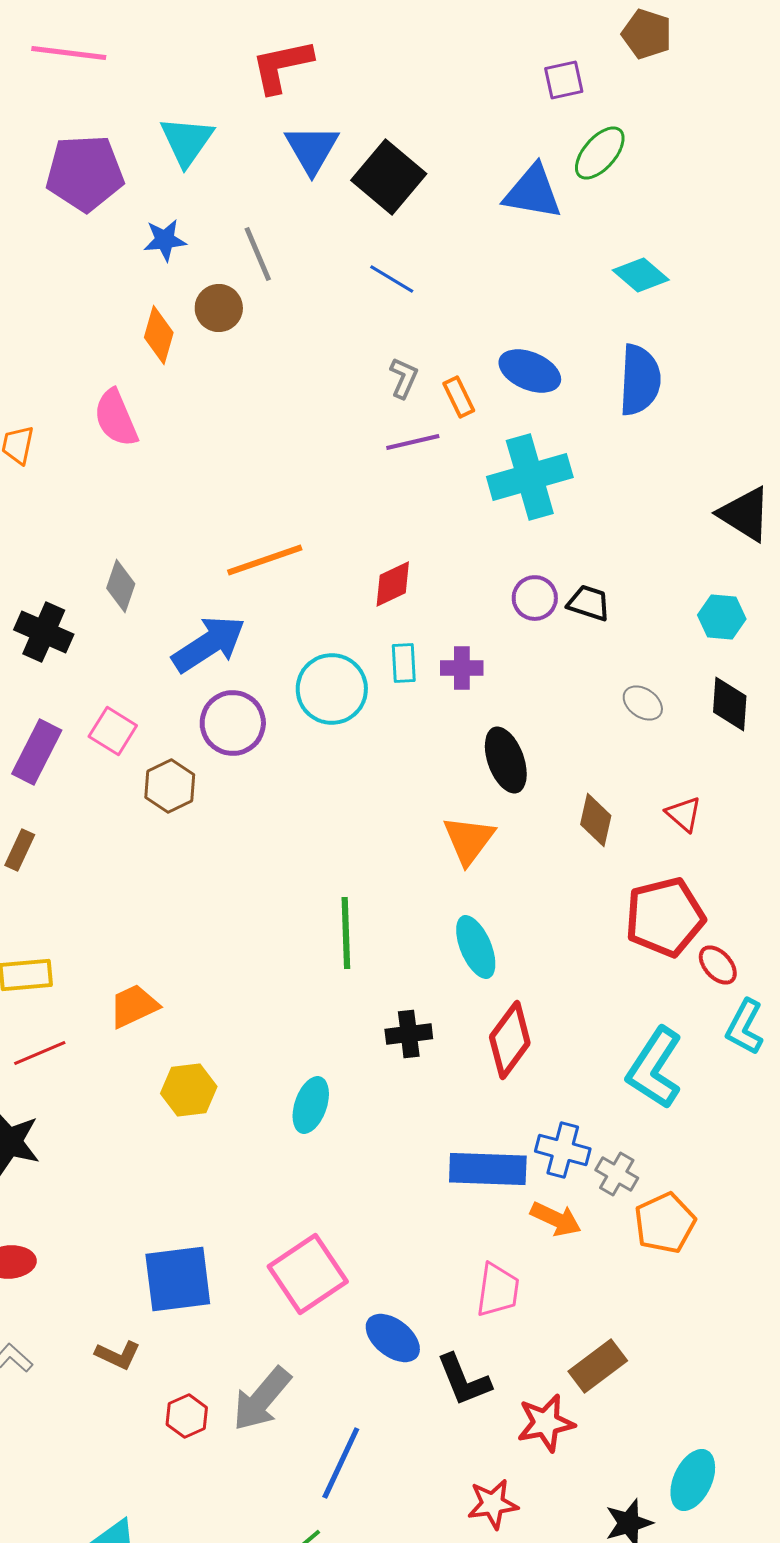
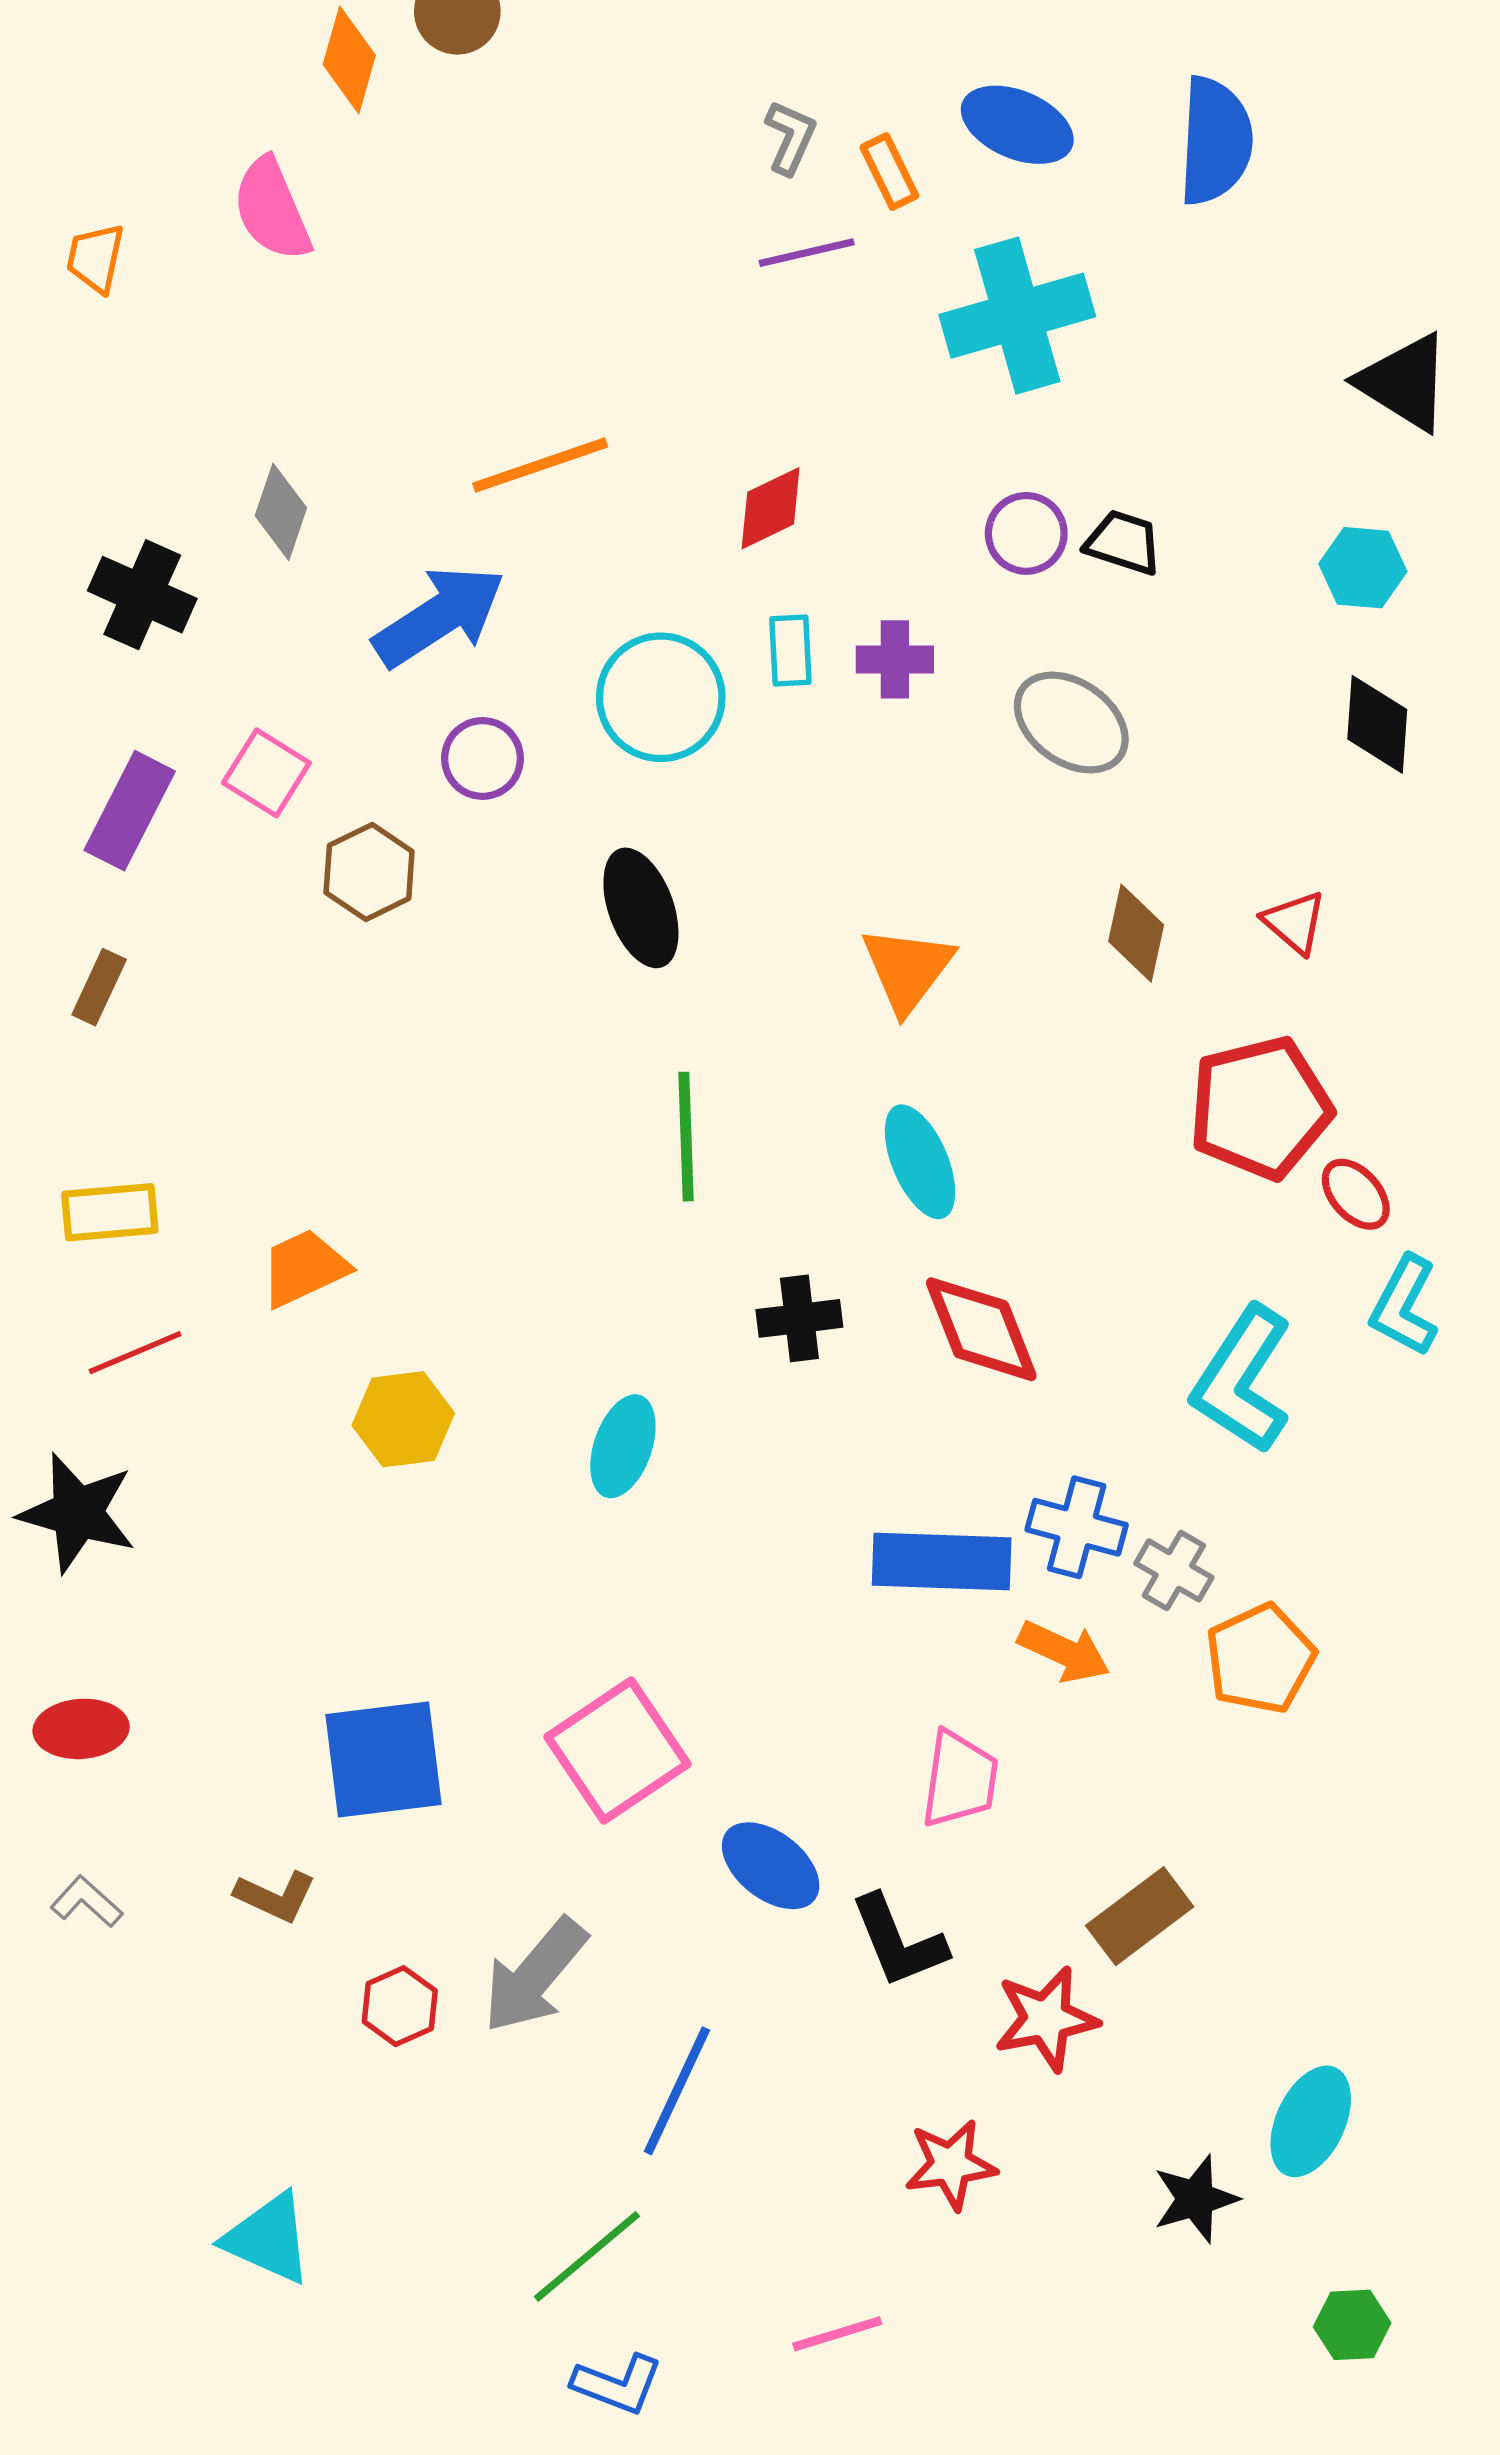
gray ellipse: (643, 703) -> (1071, 722), moved, size x1.6
purple circle: (233, 723) -> (483, 758), size x0.7
black ellipse: (506, 760) -> (641, 908), moved
red diamond: (510, 1040) -> (981, 1329), turned -58

